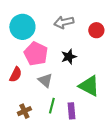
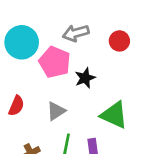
pink pentagon: (36, 54) -> (55, 62), moved
gray triangle: (45, 80) -> (56, 111), turned 49

